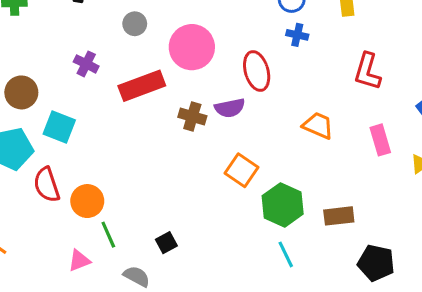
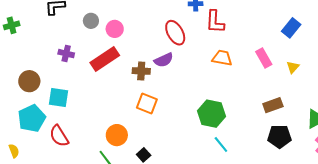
pink circle: (192, 47) -> (115, 29), moved, size x0.6
red L-shape: (367, 71) -> (215, 22), moved
orange square: (241, 170) -> (147, 104), moved
orange circle: (87, 201) -> (117, 135), moved
brown rectangle: (339, 216) -> (273, 105), moved

